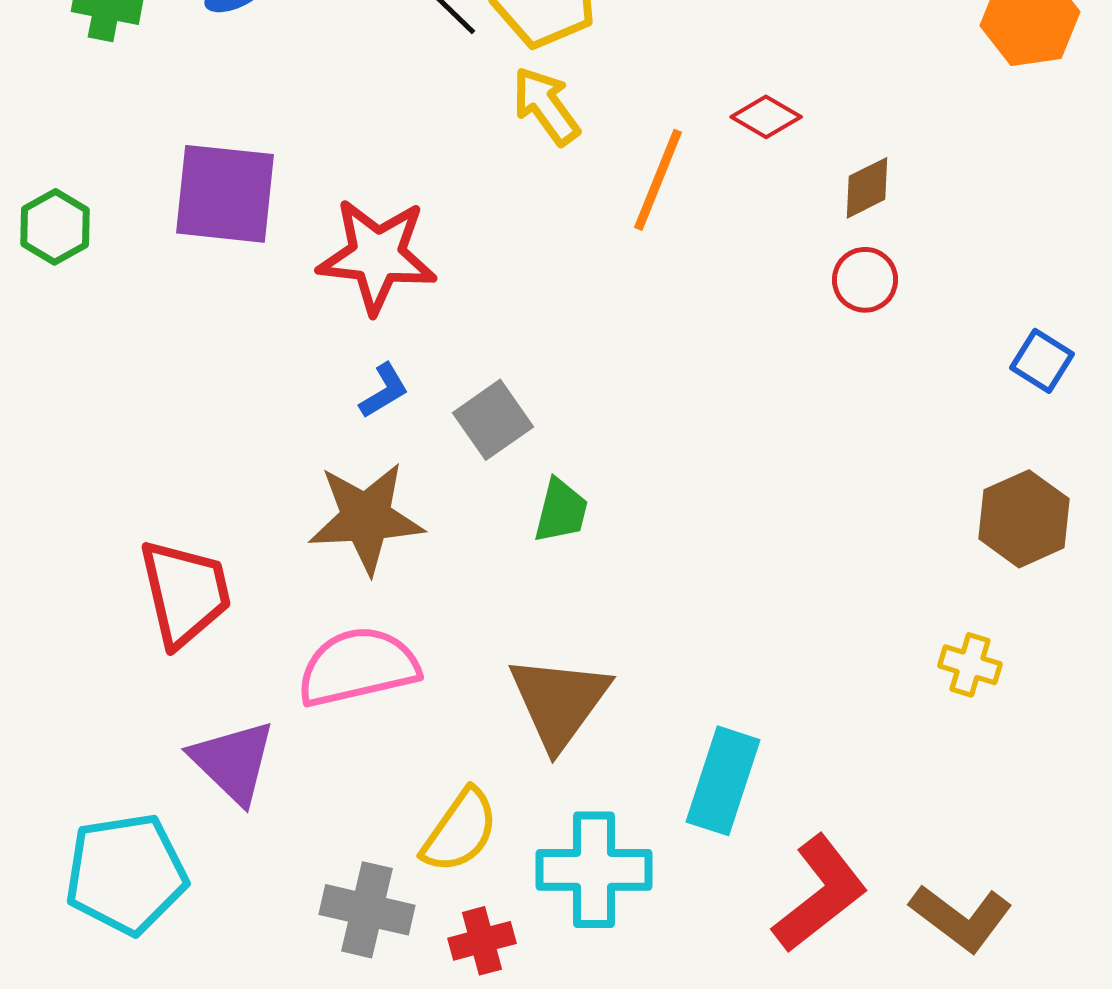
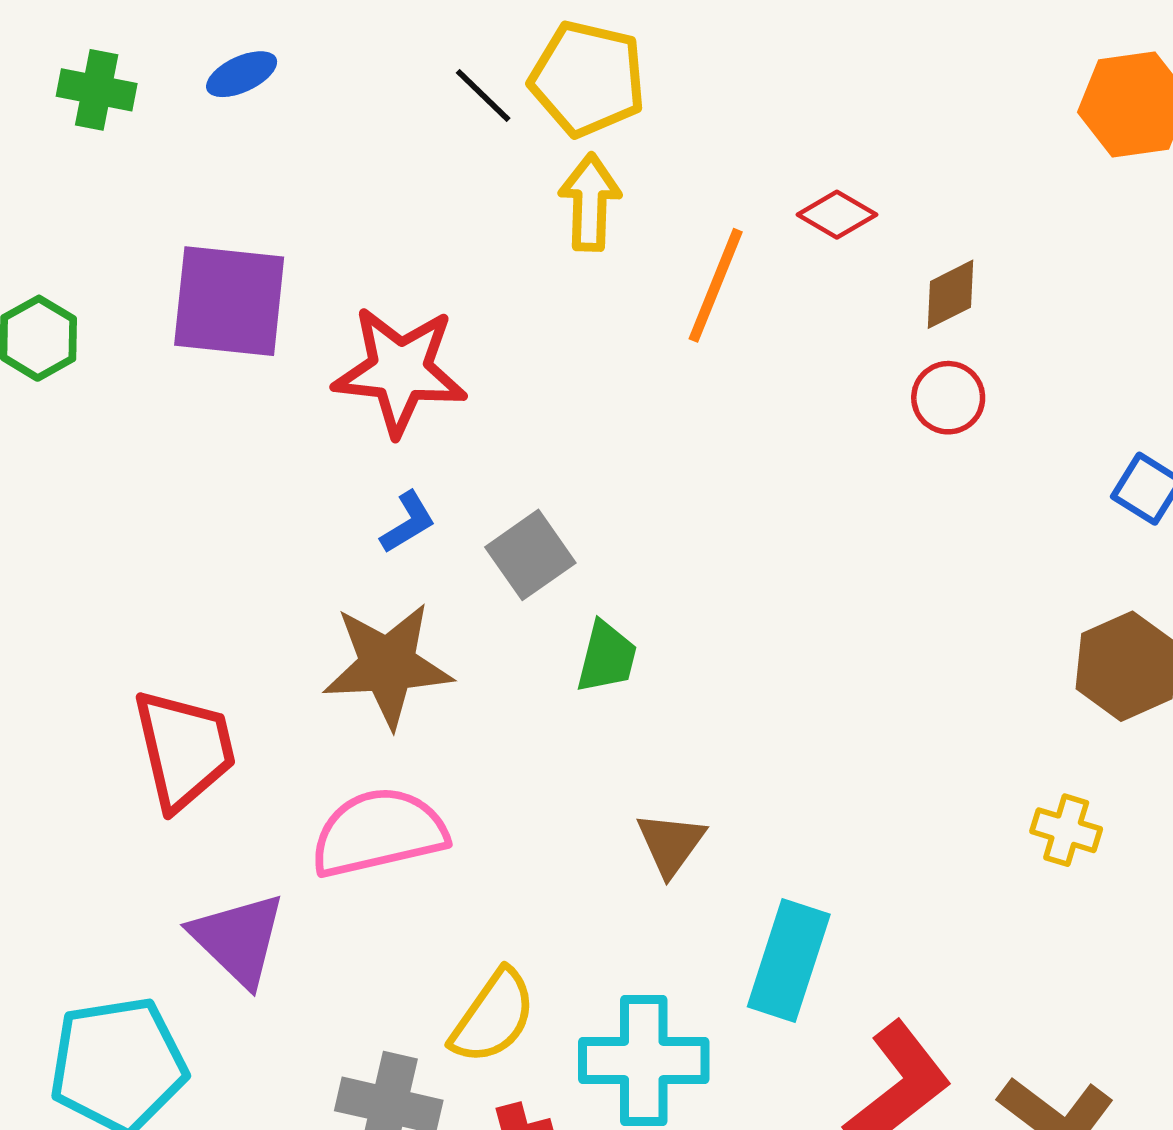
yellow arrow: (546, 106) -> (590, 202), turned 38
brown triangle: (559, 702) -> (671, 844), moved, size x0.6

